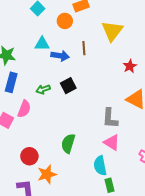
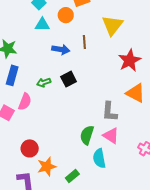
cyan triangle: (42, 44) -> (42, 25), moved
red star: (130, 66) -> (130, 60), size x1.6
green semicircle: (68, 143) -> (87, 135), moved
green rectangle: (110, 185) -> (72, 176), moved, turned 64

